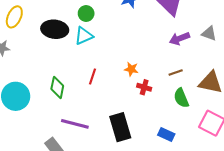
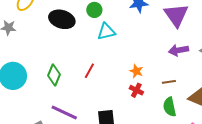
cyan triangle: (84, 36) -> (106, 32), moved
orange star: (131, 69) -> (136, 71), moved

